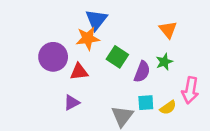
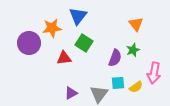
orange star: (88, 38) -> (52, 28), moved
purple circle: (53, 57) -> (29, 43), moved
green square: (117, 57) -> (84, 43), moved
purple triangle: (72, 103) -> (71, 93), moved

